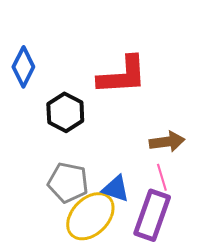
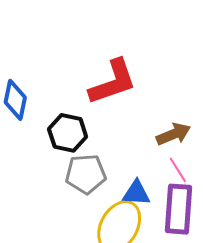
gray pentagon: (68, 183) -> (86, 174), moved

